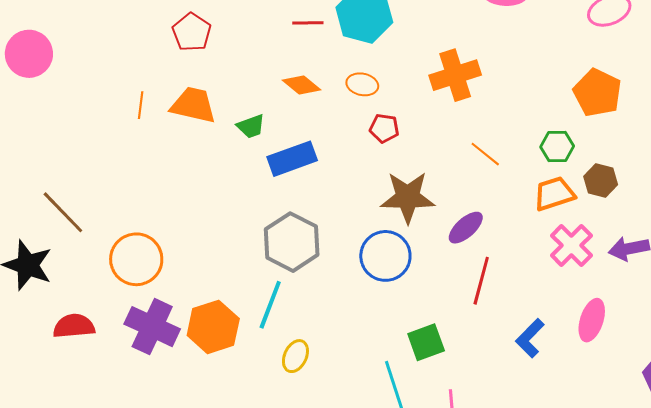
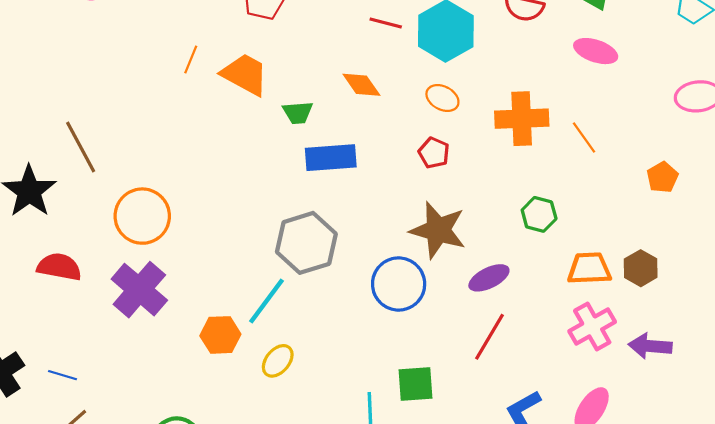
orange ellipse: (362, 84) -> (442, 98), moved
orange pentagon: (597, 93) -> (662, 177), size x0.6
green hexagon: (557, 146) -> (539, 214), moved
orange line: (485, 154) -> (584, 138), moved
orange hexagon: (213, 327) -> (220, 335), moved, size x0.7

